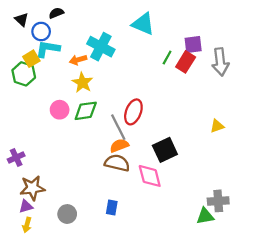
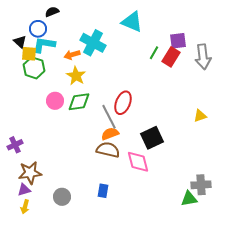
black triangle: (22, 20) -> (20, 42), moved
yellow square: (31, 59) -> (29, 54), turned 35
green hexagon: (24, 74) -> (34, 68), moved

